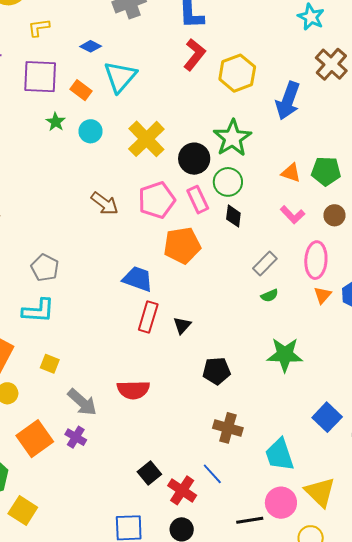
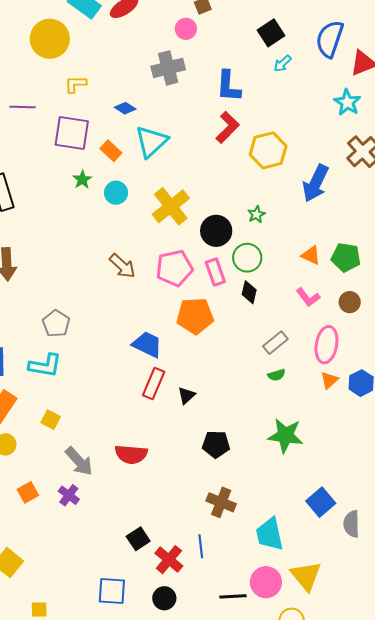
green star: (232, 138) -> (256, 214), size x0.5
orange square: (35, 439) -> (28, 492), size x0.6
blue line: (212, 474) -> (201, 546), turned 30

